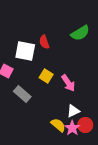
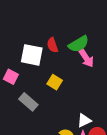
green semicircle: (80, 33) -> (79, 44), moved
pink arrow: (68, 83) -> (86, 58), moved

